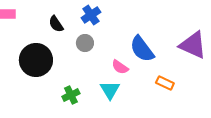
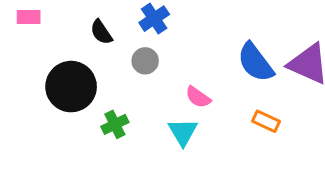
blue semicircle: (142, 49) -> (255, 62), moved
green cross: (71, 95) -> (115, 124), moved

